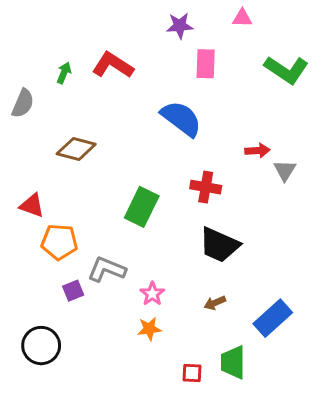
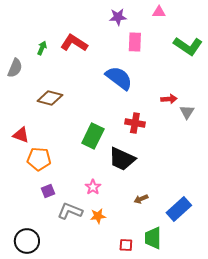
black trapezoid: (219, 245) -> (122, 159), moved
gray L-shape: (107, 269) -> (70, 211), moved
pink star: (152, 294) -> (93, 187), moved
black circle: (41, 346) -> (27, 241), moved

